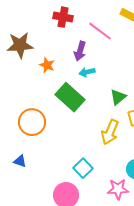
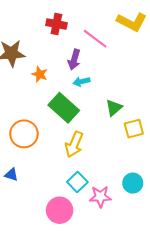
yellow arrow: (110, 132) -> (74, 144), moved
pink star: (118, 189) -> (100, 197), moved

